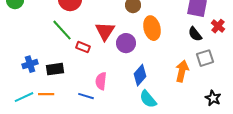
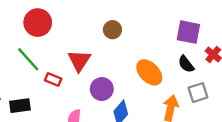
orange ellipse: (152, 28) -> (149, 72), moved, turned -30
purple circle: (126, 43) -> (102, 89), moved

